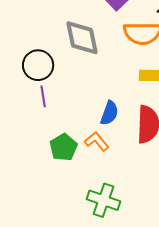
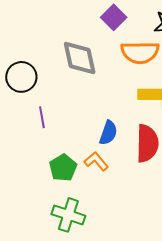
black circle: (38, 65) -> (21, 77), moved
green cross: (104, 200) -> (68, 215), moved

